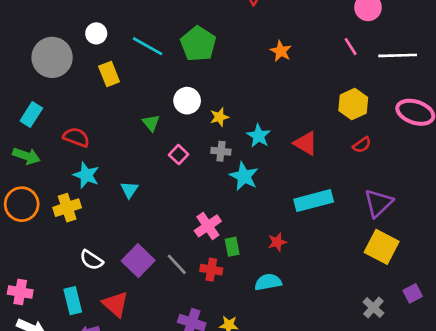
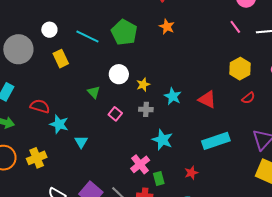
orange star: (281, 51) -> (167, 27), moved
cyan star: (86, 175) -> (59, 124), moved
cyan star: (244, 176) -> (162, 140), moved

